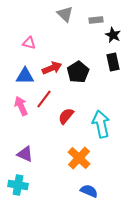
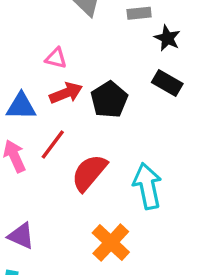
pink triangle: (29, 43) -> (56, 58), moved
black rectangle: (113, 62) -> (167, 83), turned -48
red semicircle: (66, 116) -> (89, 173), size x1.4

